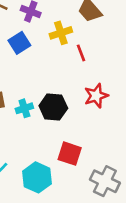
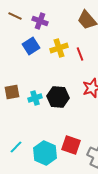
yellow cross: (61, 33) -> (59, 48), moved
red square: (70, 154) -> (71, 145), moved

